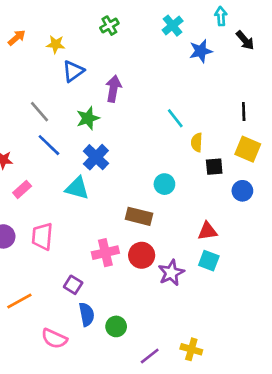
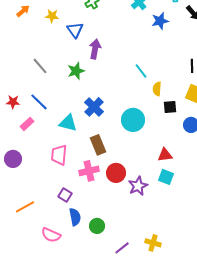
blue triangle: (73, 71) -> (75, 30), moved, turned -30
blue line: (49, 145) -> (39, 102), moved
blue cross: (96, 157) -> (94, 107), moved
cyan circle: (164, 184) -> (133, 120), size x1.5
brown rectangle: (139, 216) -> (98, 145), moved, turned 54
pink trapezoid: (42, 236) -> (59, 155), moved

